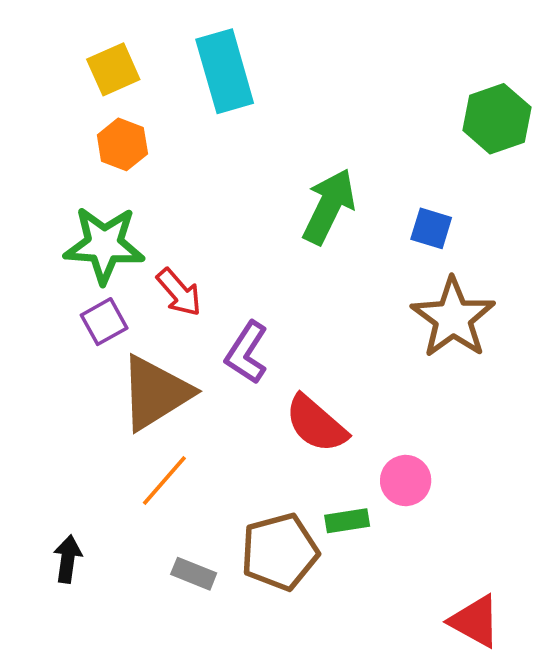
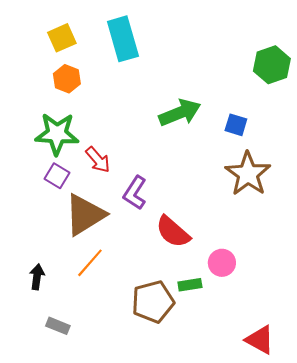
green arrow: (329, 206) -> (180, 113), turned 42
purple square: (104, 322) -> (57, 176), turned -30
black arrow: (68, 559) -> (37, 277), moved
gray rectangle: (194, 574) -> (58, 326), moved

